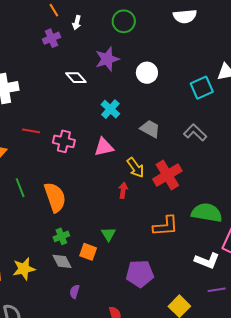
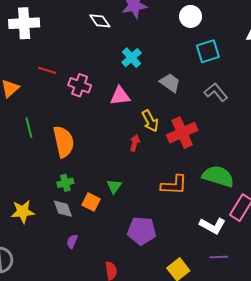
white circle: (147, 73) -> (191, 16), moved
cyan square: (202, 88) -> (208, 51), moved

